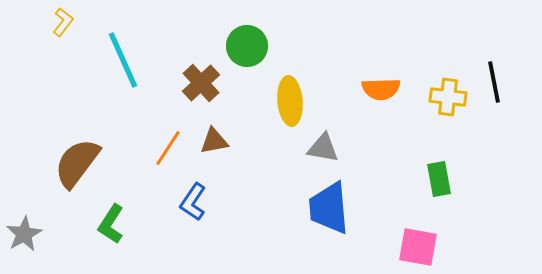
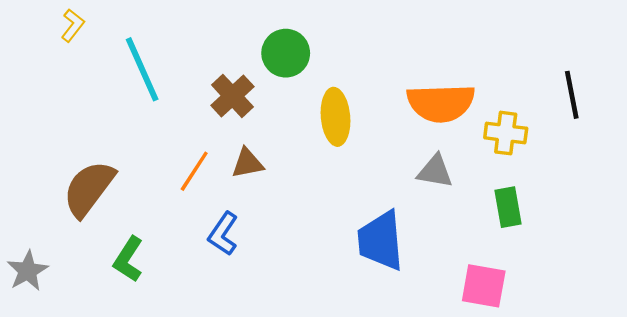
orange semicircle: (381, 89) -> (441, 103), size x1.5
yellow cross: (448, 97) -> (506, 133), moved
gray triangle: (323, 148) -> (435, 171), moved

